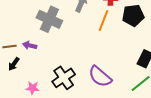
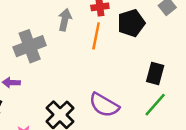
gray cross: (49, 19) -> (30, 46), turned -35

